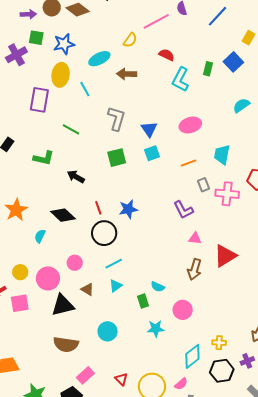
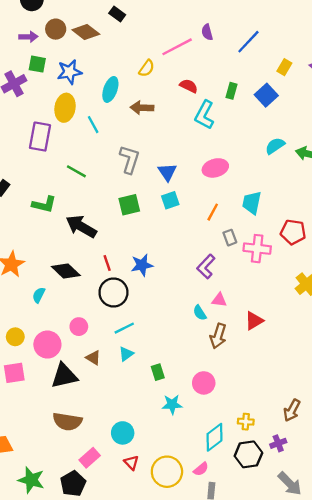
cyan ellipse: (99, 59) -> (110, 89), turned -45
green rectangle: (208, 69) -> (232, 91), moved
orange line: (189, 163) -> (213, 212), turned -42
black arrow: (76, 177) -> (81, 226), size x1.5
purple L-shape: (183, 210) -> (206, 267), turned 70
red triangle: (225, 256) -> (254, 321), size x0.7
cyan semicircle: (158, 287) -> (200, 313), moved, turned 32
cyan circle: (108, 331) -> (123, 433), moved

